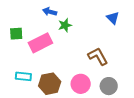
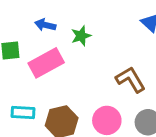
blue arrow: (50, 12) -> (45, 25), moved

